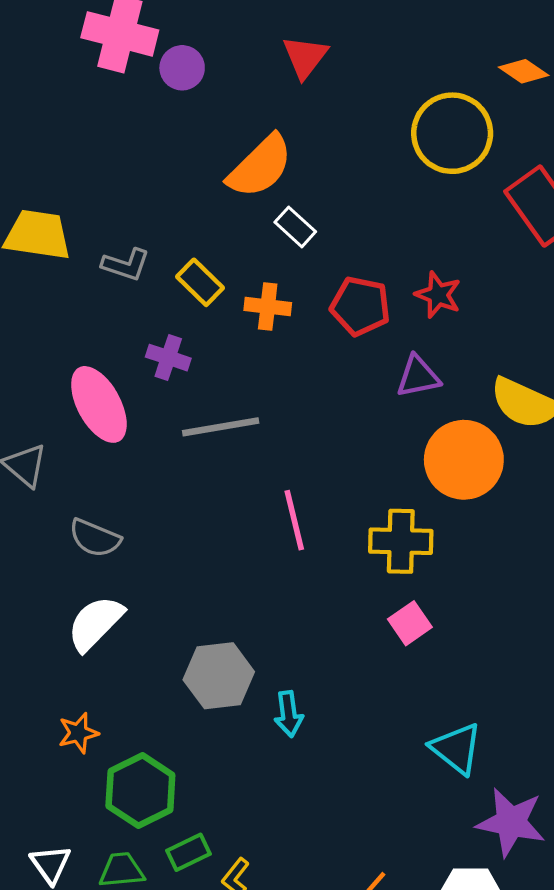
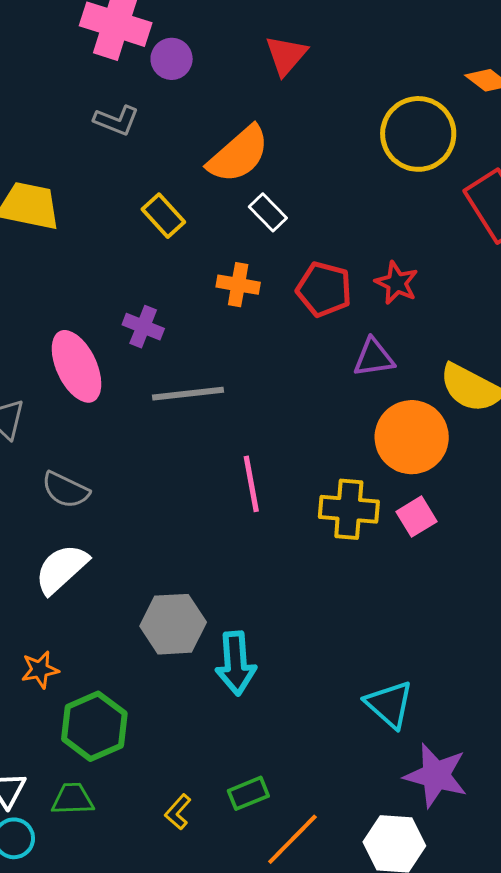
gray L-shape: (126, 265) -> (116, 120), moved
yellow rectangle: (200, 282) -> (163, 216), moved
pink square: (410, 623) -> (417, 517), moved
cyan arrow: (289, 714) -> (236, 663), size x1.5
green rectangle: (188, 852) -> (248, 793), moved

